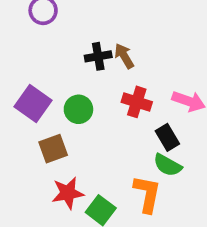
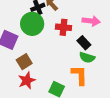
green circle: (78, 109) -> (32, 24), moved, size x1.5
red star: (68, 193) -> (27, 80), moved

